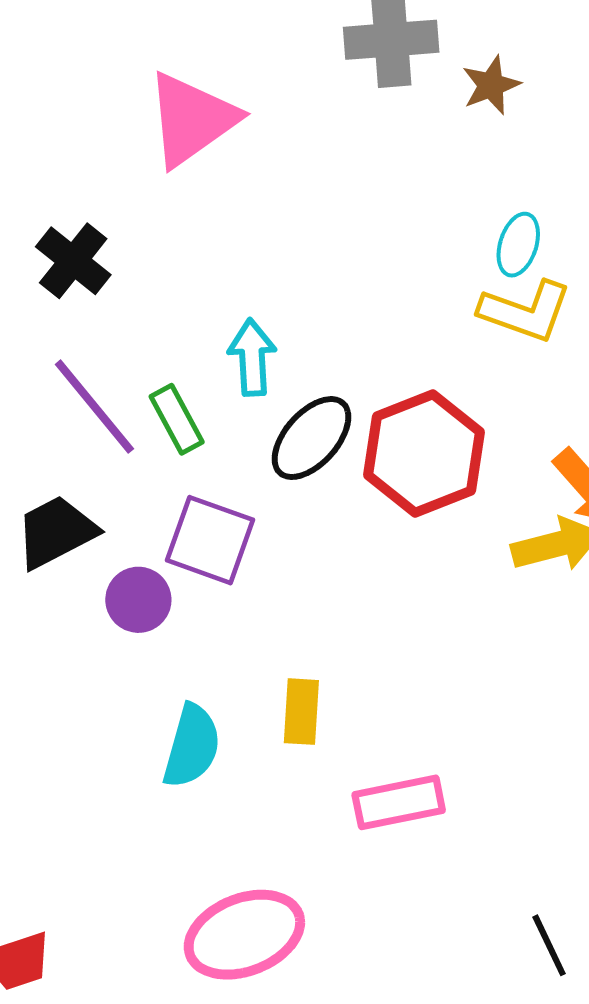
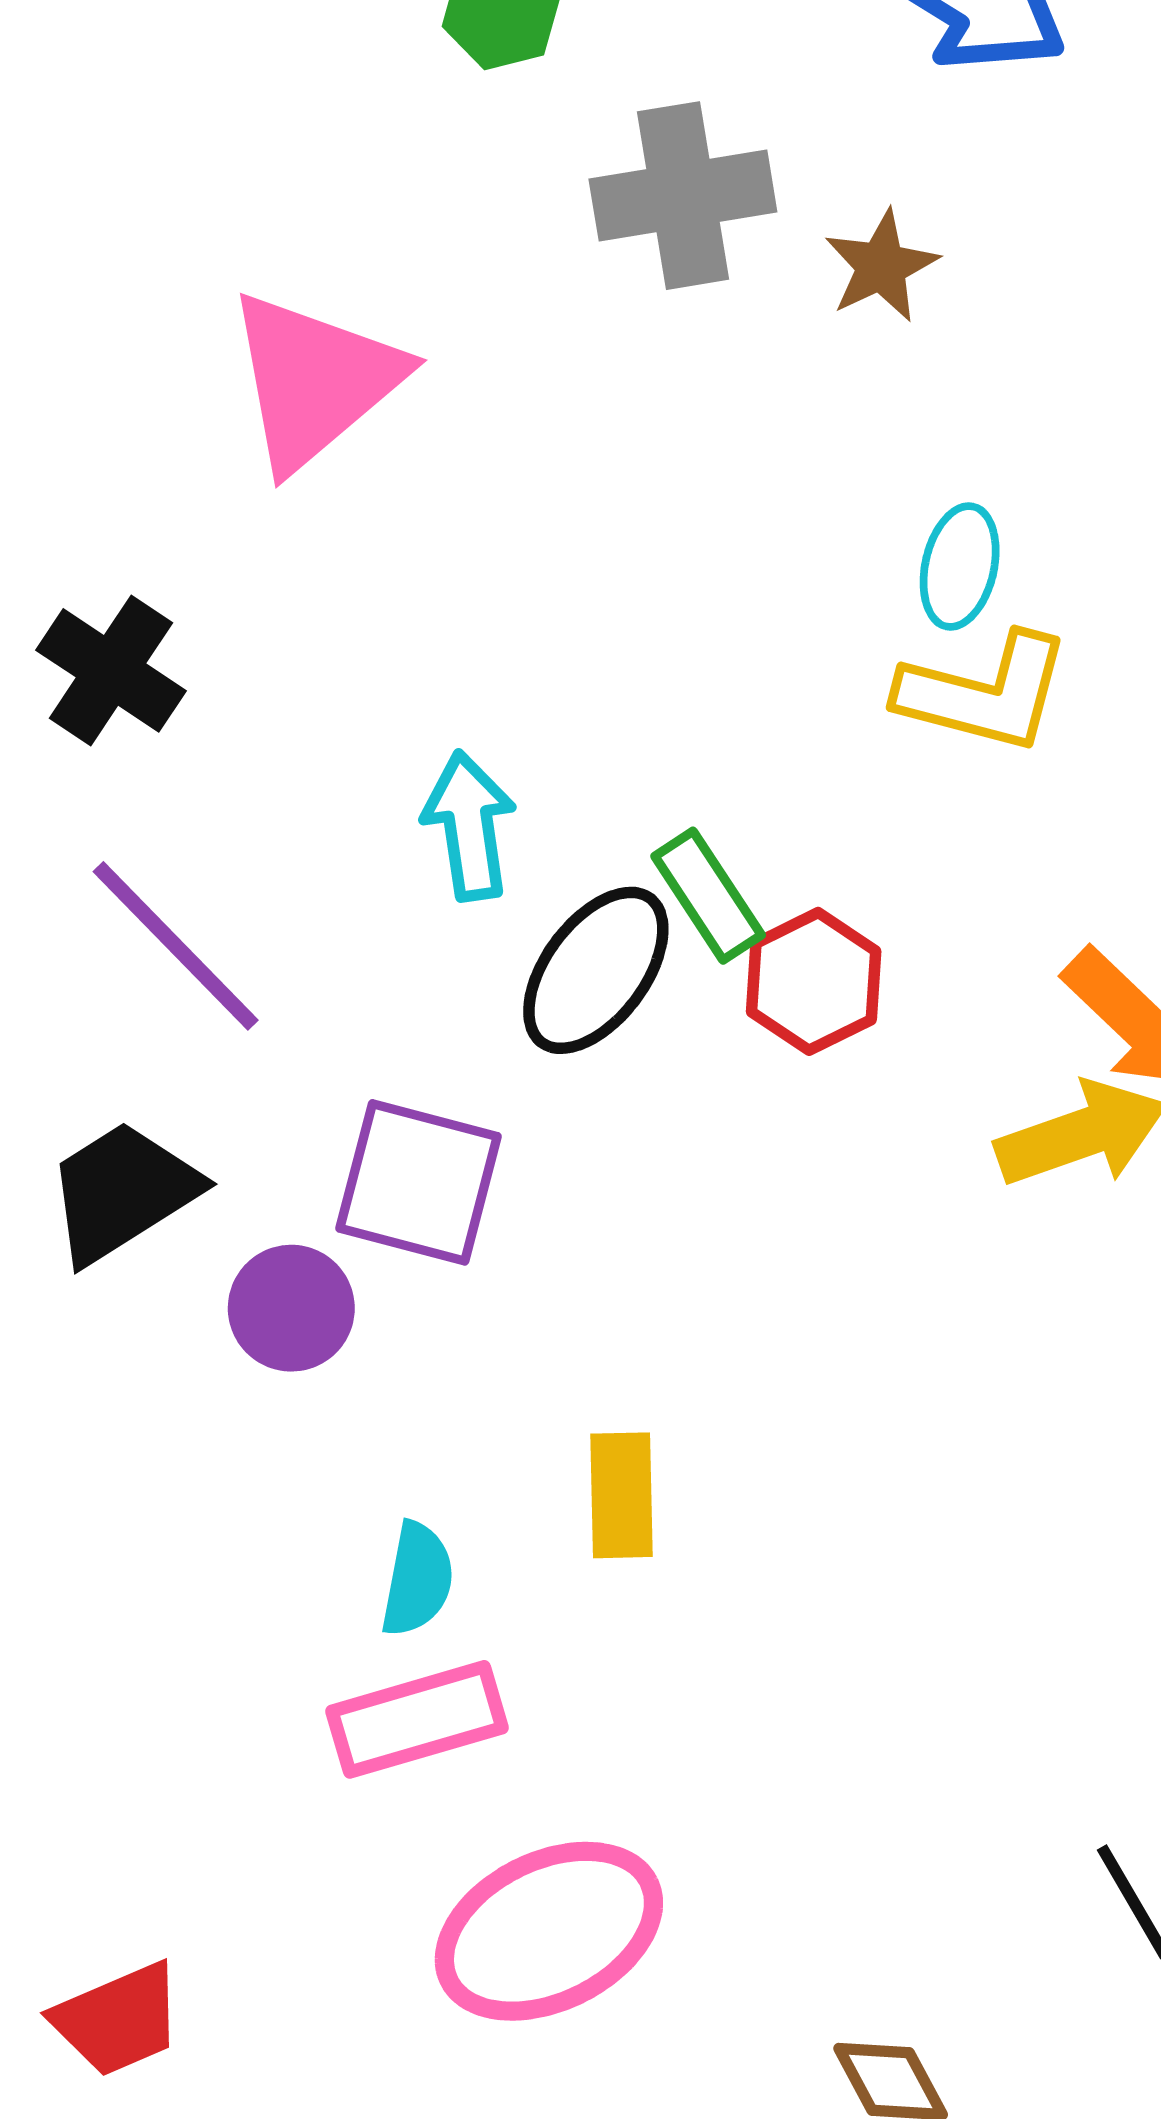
green rectangle: (177, 419) -> (708, 896), moved
red hexagon: (424, 453) -> (814, 981), size x0.6
cyan semicircle: (192, 746) -> (417, 1579), size x0.7
pink rectangle: (399, 802) -> (417, 1719), moved

